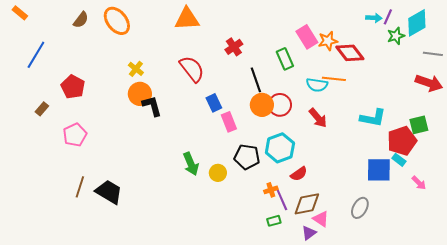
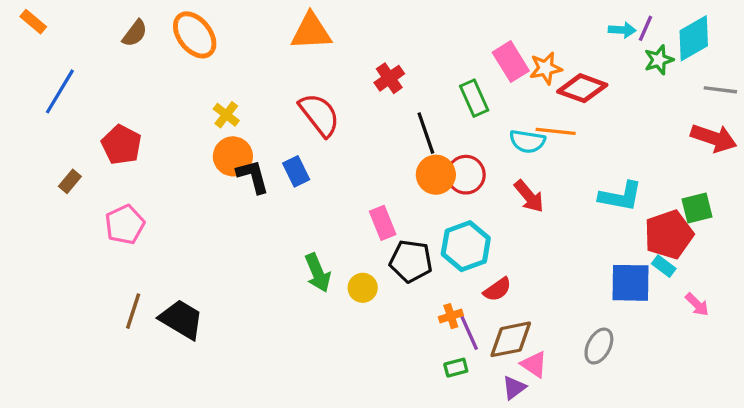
red diamond: (350, 53) -> (582, 88), turned -32
blue rectangle: (214, 103) -> (296, 171), moved
pink rectangle: (229, 122) -> (383, 223), moved

